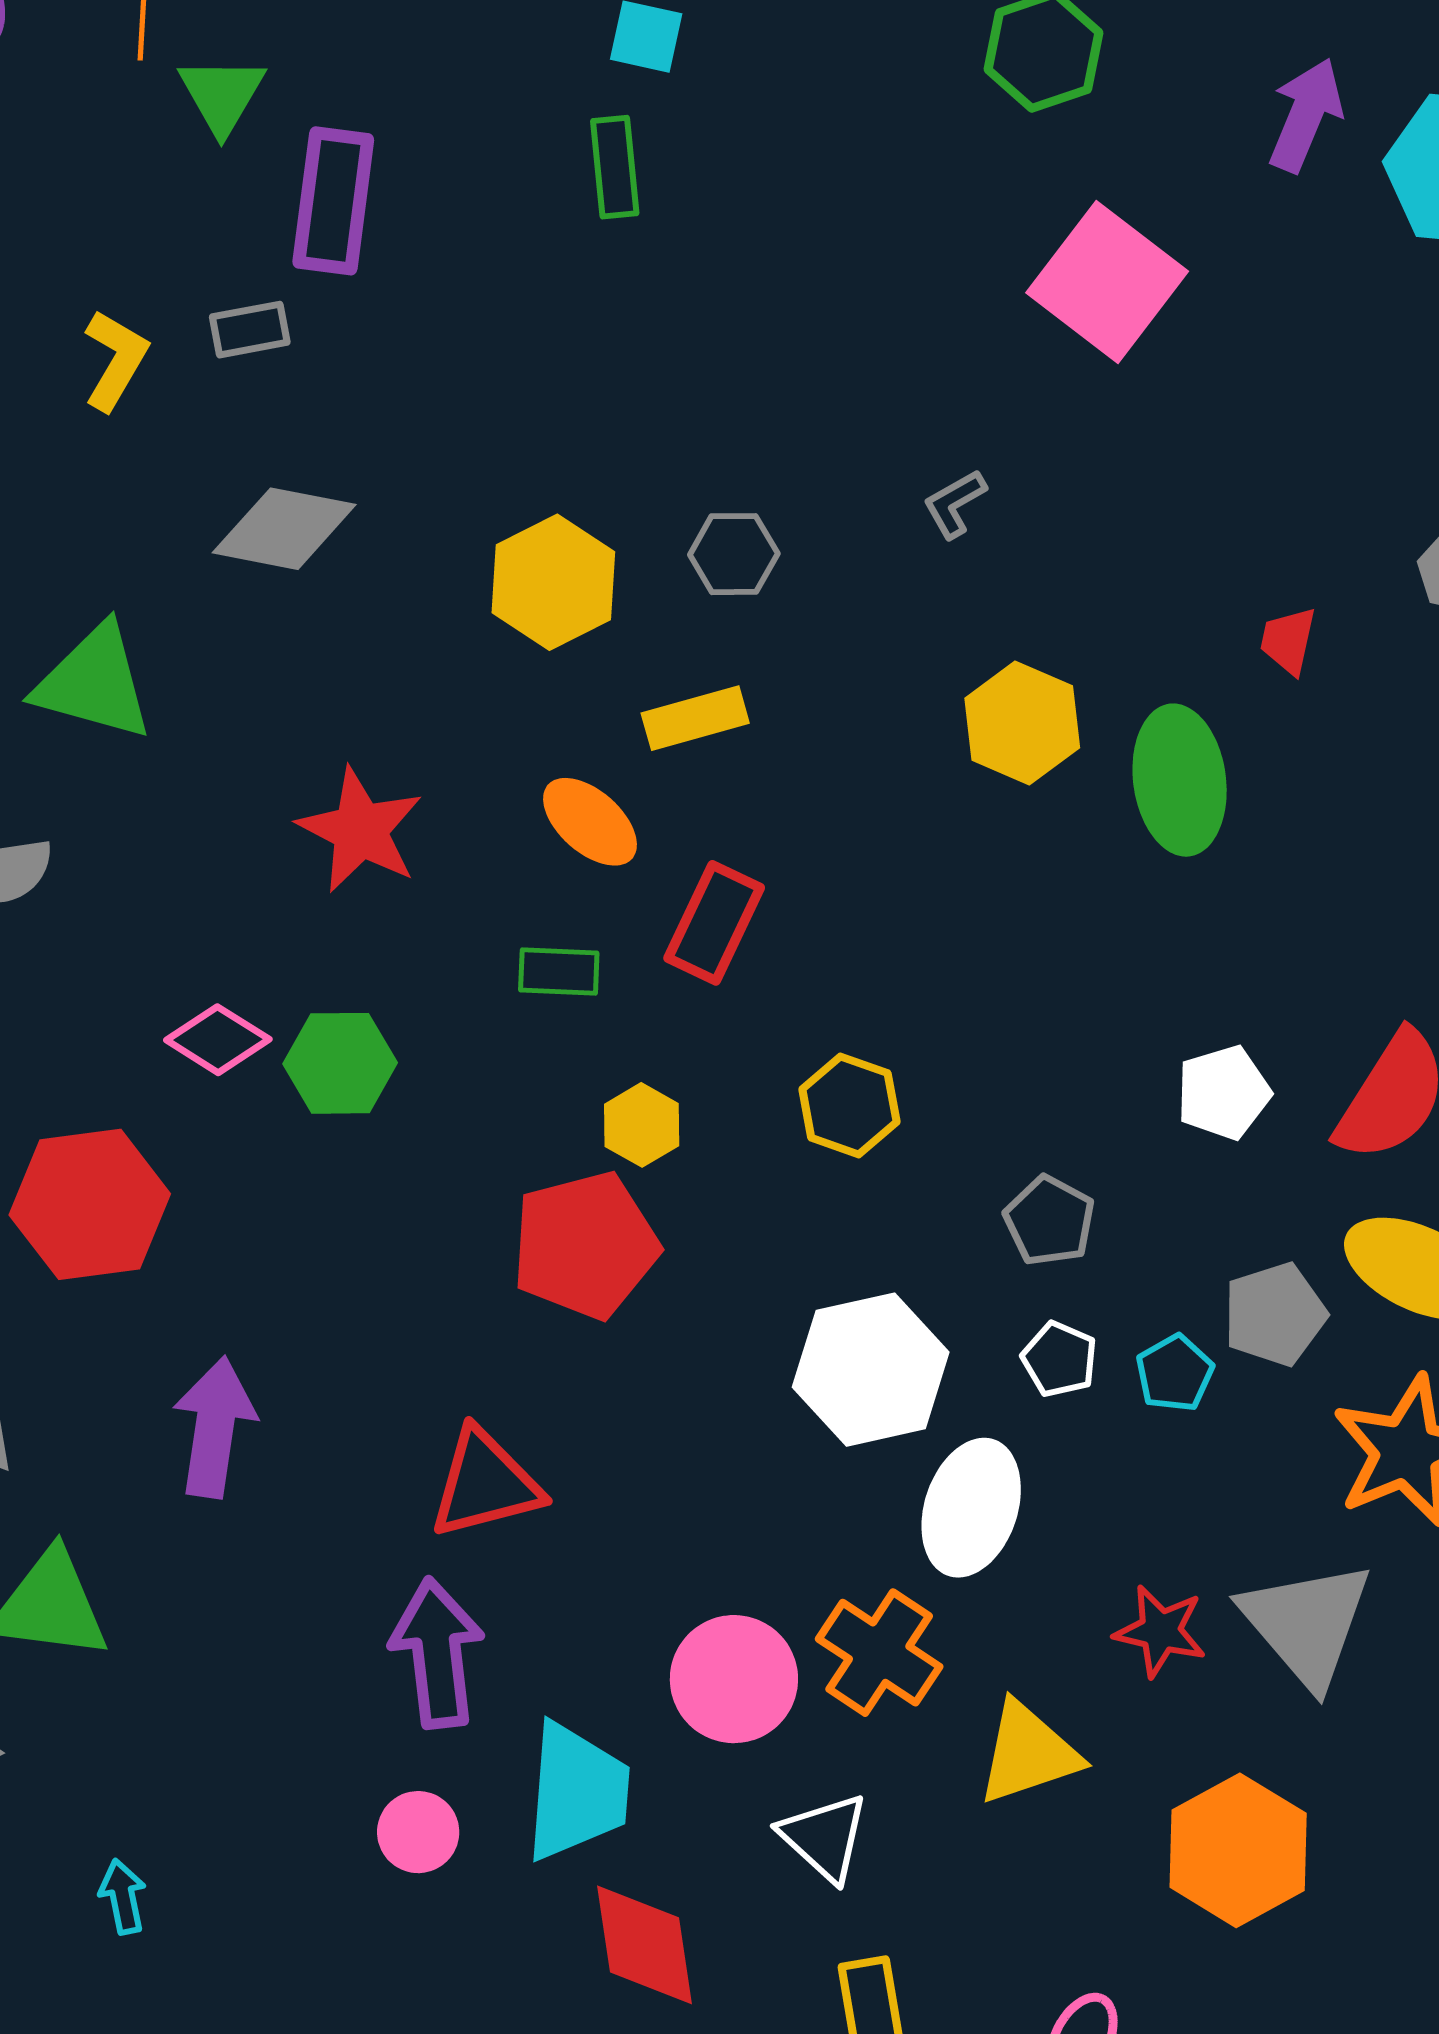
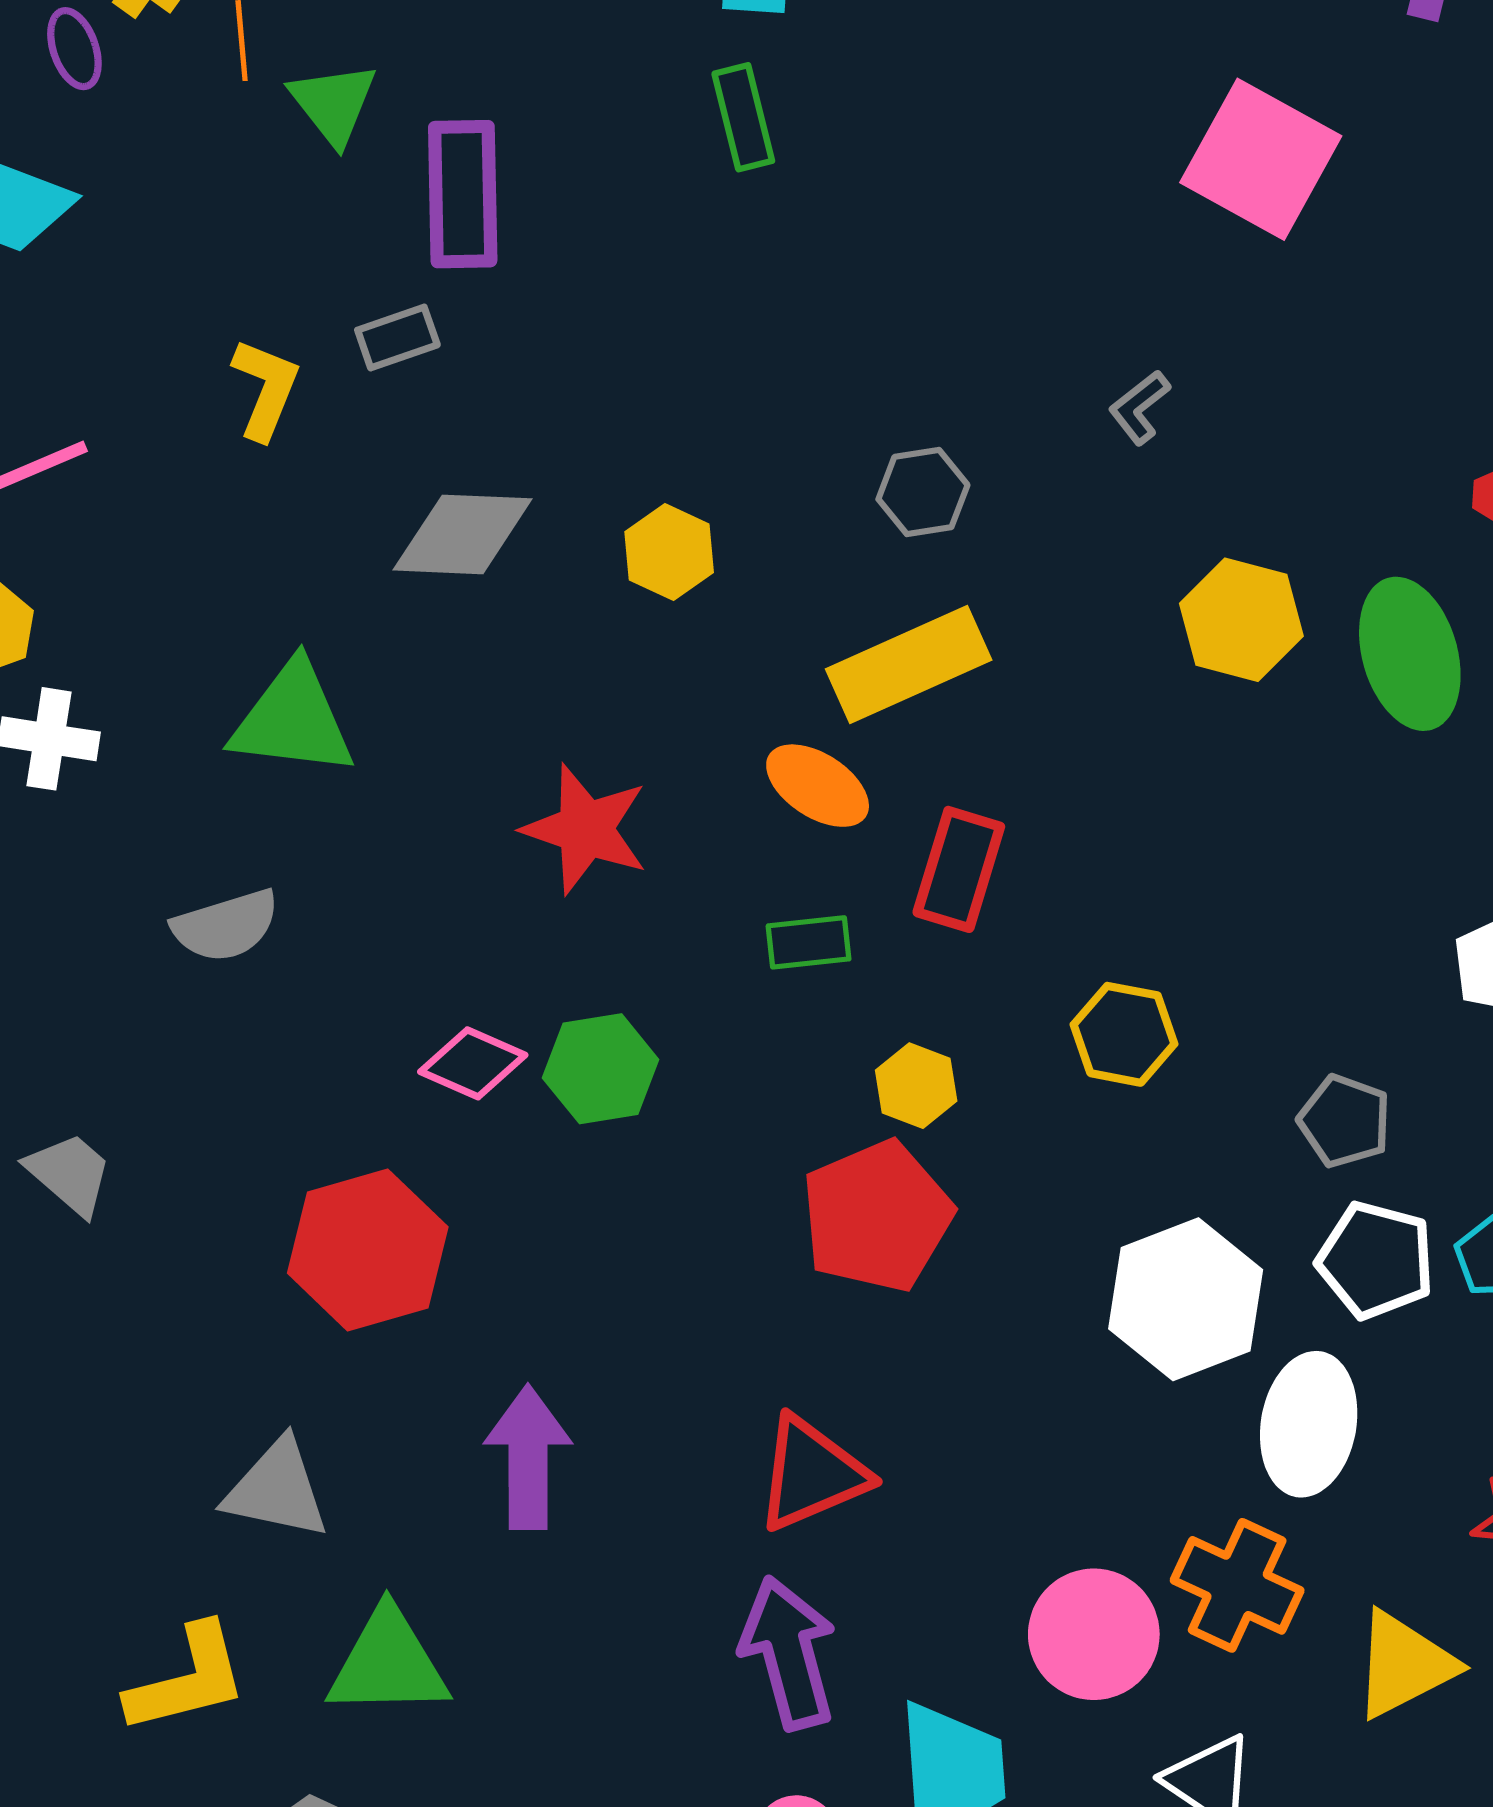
yellow hexagon: (553, 582) -> (669, 552), moved, size x0.7
yellow rectangle: (695, 718) -> (909, 665), size x1.5
white pentagon: (1059, 1359) -> (1376, 1260), size x1.5

